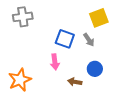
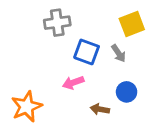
gray cross: (23, 17) -> (57, 23), moved
pink arrow: (55, 62) -> (73, 83), turned 77

